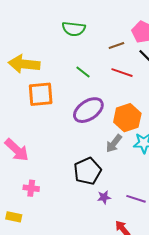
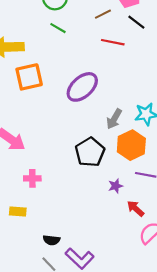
green line: (83, 72) -> (58, 28), moved
orange hexagon: (127, 118) -> (131, 145), moved
purple star: (104, 197) -> (116, 186), moved

